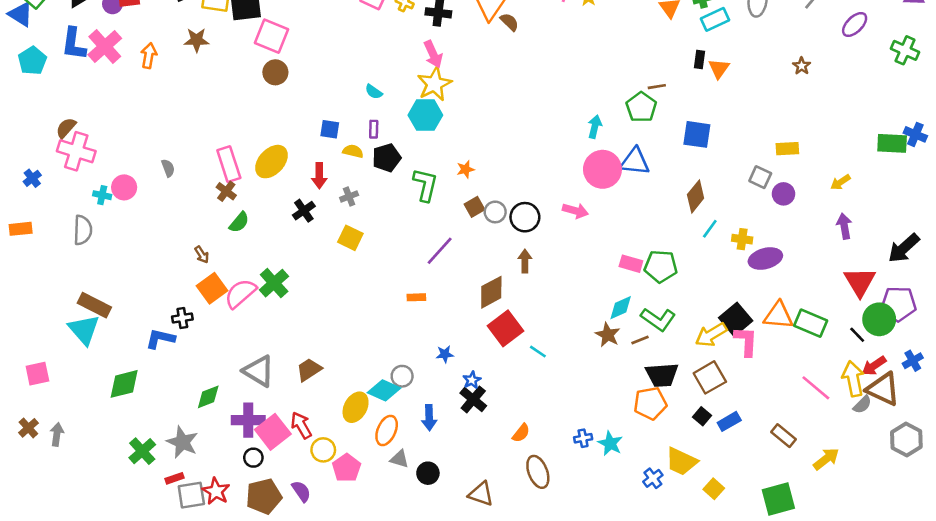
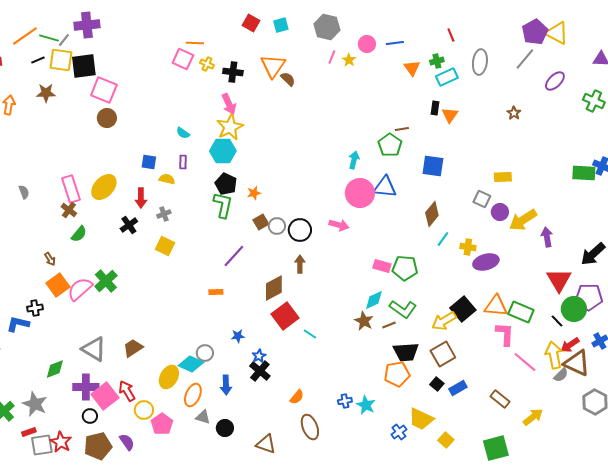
black pentagon: (387, 158) -> (226, 184), moved, turned -30
yellow arrow: (840, 182) -> (523, 220), moved, size x1.8
pink L-shape: (746, 341) -> (505, 334), moved

